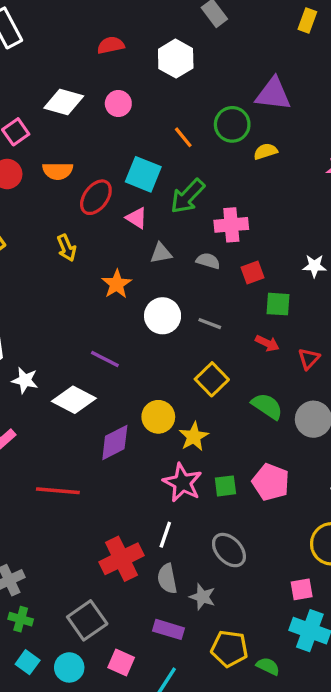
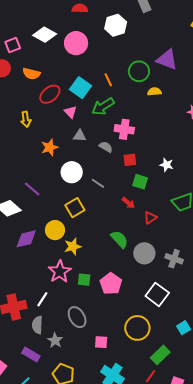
pink circle: (118, 104) -> (76, 43), size x1.5
orange line: (183, 137) -> (108, 80), moved
yellow square: (212, 379) -> (75, 208), moved
pink square: (302, 589) -> (101, 342), moved

